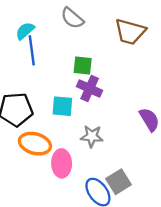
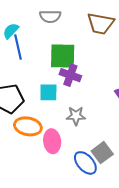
gray semicircle: (72, 18) -> (50, 16), turned -35
green square: (83, 65) -> (63, 56), size x1.6

